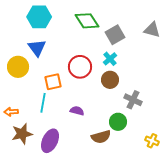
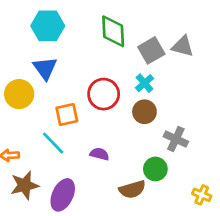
green diamond: (87, 21) -> (113, 31), turned 30
gray triangle: (152, 30) -> (183, 46), moved
cyan line: (43, 103) -> (53, 143), turned -54

